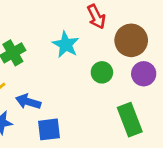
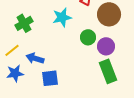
cyan star: (66, 45) -> (62, 17), turned 30
purple circle: (144, 74) -> (106, 46), moved

